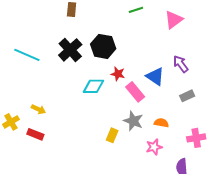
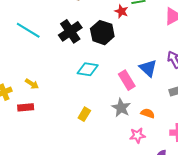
red star: (118, 74) -> (121, 11), moved
red rectangle: (35, 134) -> (26, 107), turned -35
yellow rectangle: (112, 135) -> (84, 114), moved

